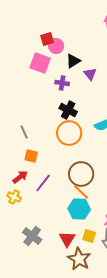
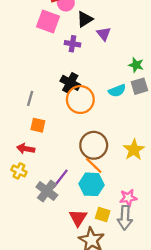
black cross: (68, 110) -> (70, 83), moved
gray line: (24, 132) -> (30, 98), turned 40
red arrow: (20, 177) -> (26, 149), turned -133
purple line: (43, 183) -> (60, 179), moved
gray cross: (32, 236) -> (47, 191), moved

